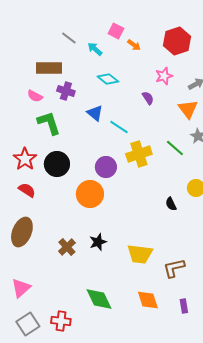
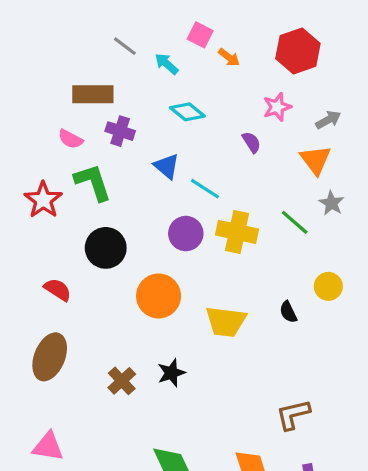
yellow cross: (139, 154) -> (237, 232), turned 30
red star: (25, 159) -> (43, 200), moved
purple circle: (106, 167) -> (186, 234), moved
yellow trapezoid: (140, 254) -> (226, 322), moved
pink triangle: (21, 288) -> (48, 447), turned 50

